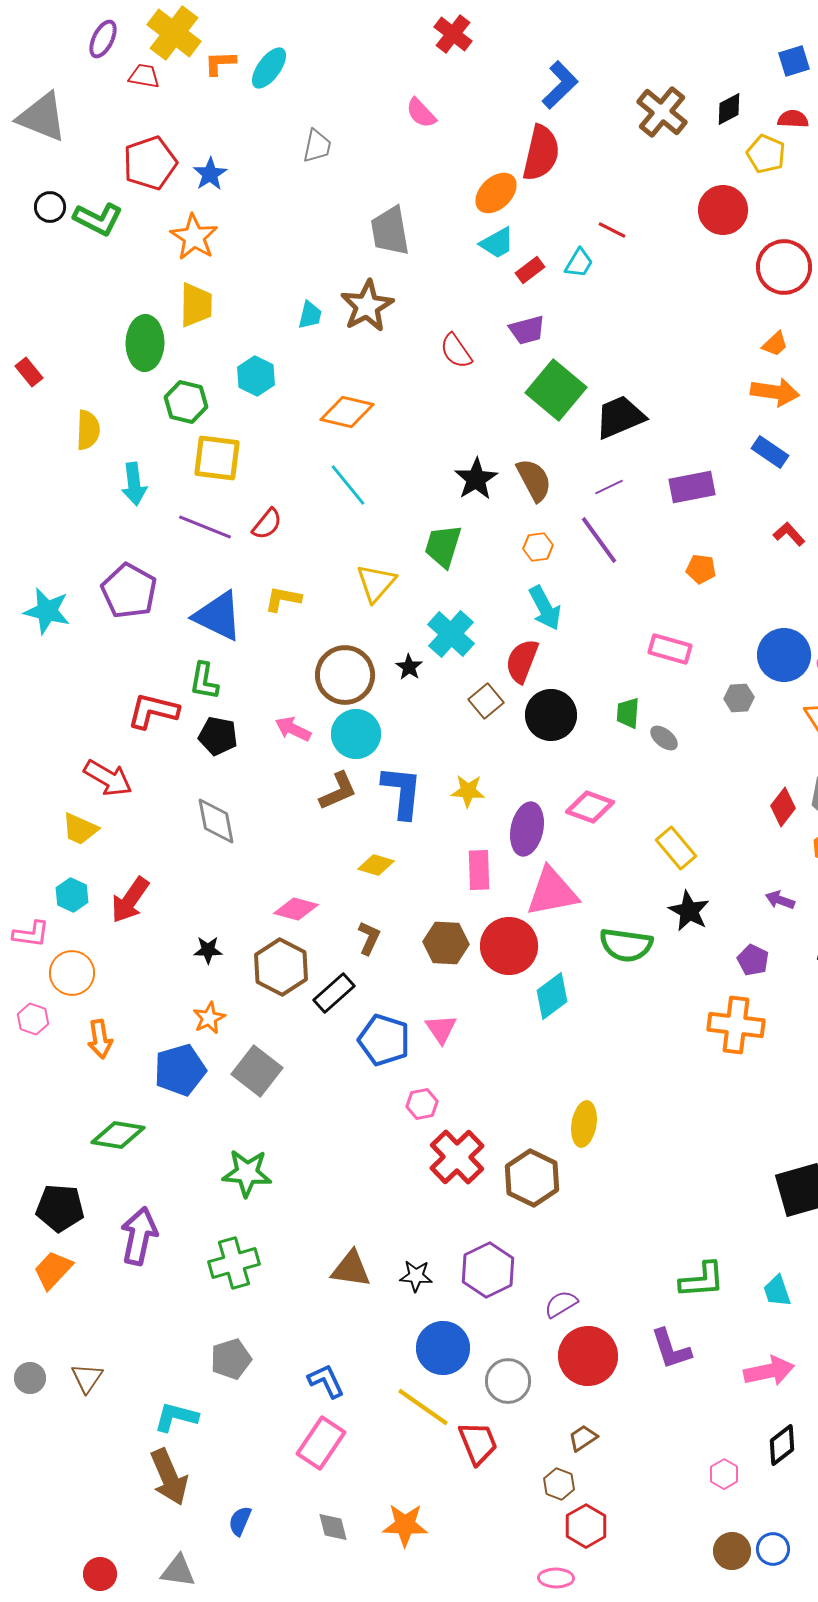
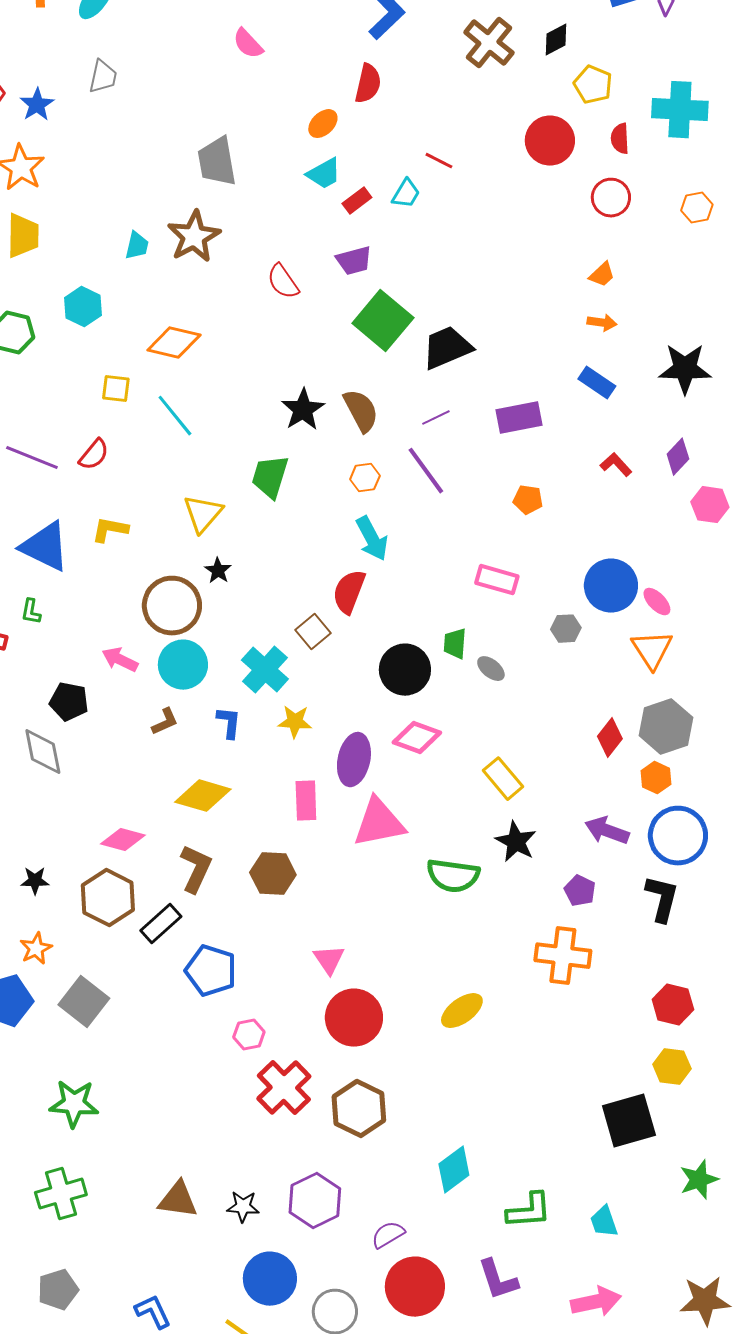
red semicircle: (793, 119) -> (620, 139), moved, turned -96
gray trapezoid: (317, 146) -> (103, 77), moved
red semicircle: (541, 153) -> (368, 84), size x0.7
orange ellipse: (496, 193) -> (323, 124), size x0.7
red circle: (784, 267) -> (611, 198), size x0.7
orange arrow: (775, 392) -> (602, 323), size x0.6
yellow square: (217, 458) -> (116, 389), moved, size x0.6
cyan cross: (451, 634) -> (265, 670), moved
black star: (409, 667) -> (218, 571), moved
green L-shape: (204, 681) -> (31, 612), size x0.7
black circle: (551, 715) -> (405, 670), moved
black pentagon: (218, 736) -> (69, 702), moved
brown L-shape: (338, 791) -> (165, 722), size x0.7
blue L-shape: (402, 792) -> (229, 723), size x0.6
yellow diamond: (376, 865) -> (203, 796), size x1.5
purple arrow: (780, 900) -> (607, 831), size x1.5
brown L-shape: (369, 938) -> (196, 869), size x1.4
red circle: (509, 946) -> (354, 1018), moved
cyan diamond: (552, 996) -> (454, 1170), moved
pink triangle: (441, 1029) -> (329, 960), moved
yellow ellipse: (584, 1124) -> (462, 1011), moved, turned 45

